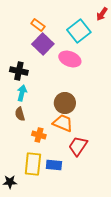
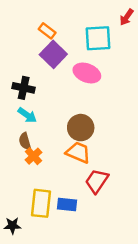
cyan square: (79, 31) -> (98, 38), turned 35
cyan arrow: (22, 93) -> (27, 115), turned 112
orange cross: (39, 135) -> (34, 156), moved, turned 32

